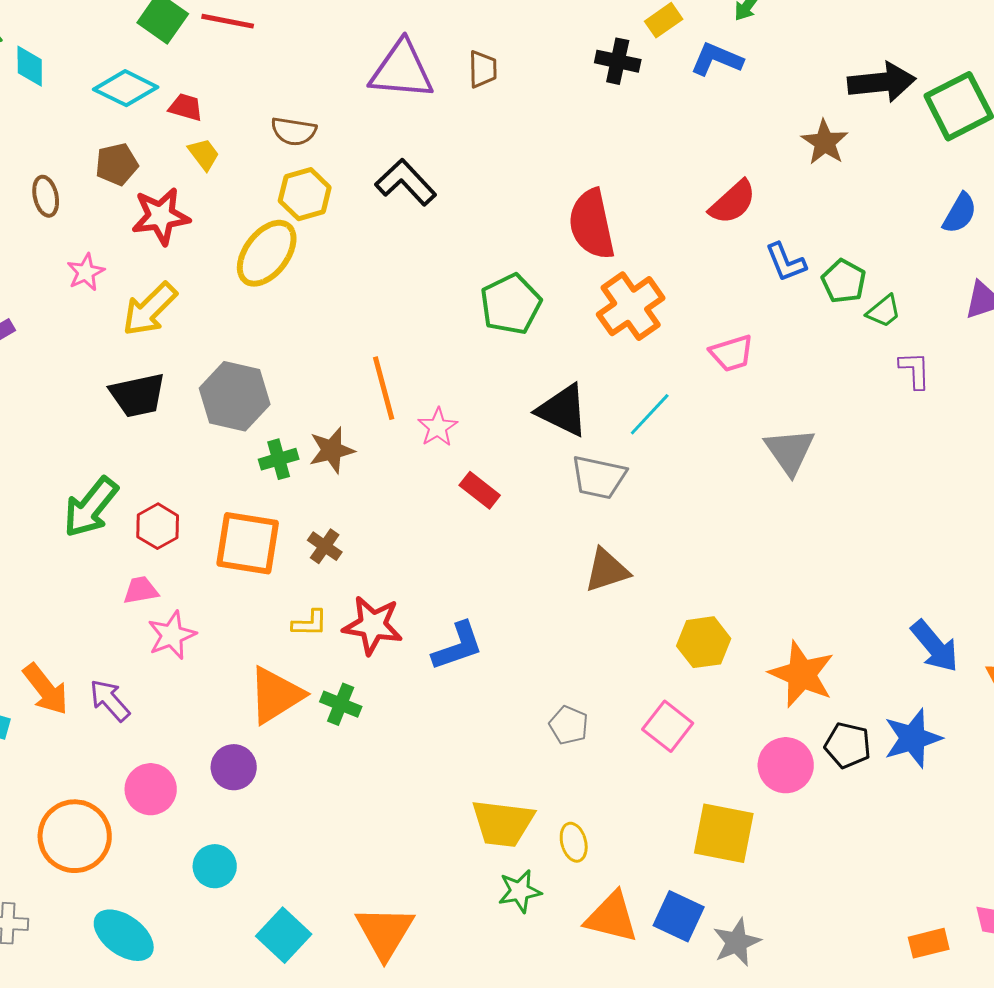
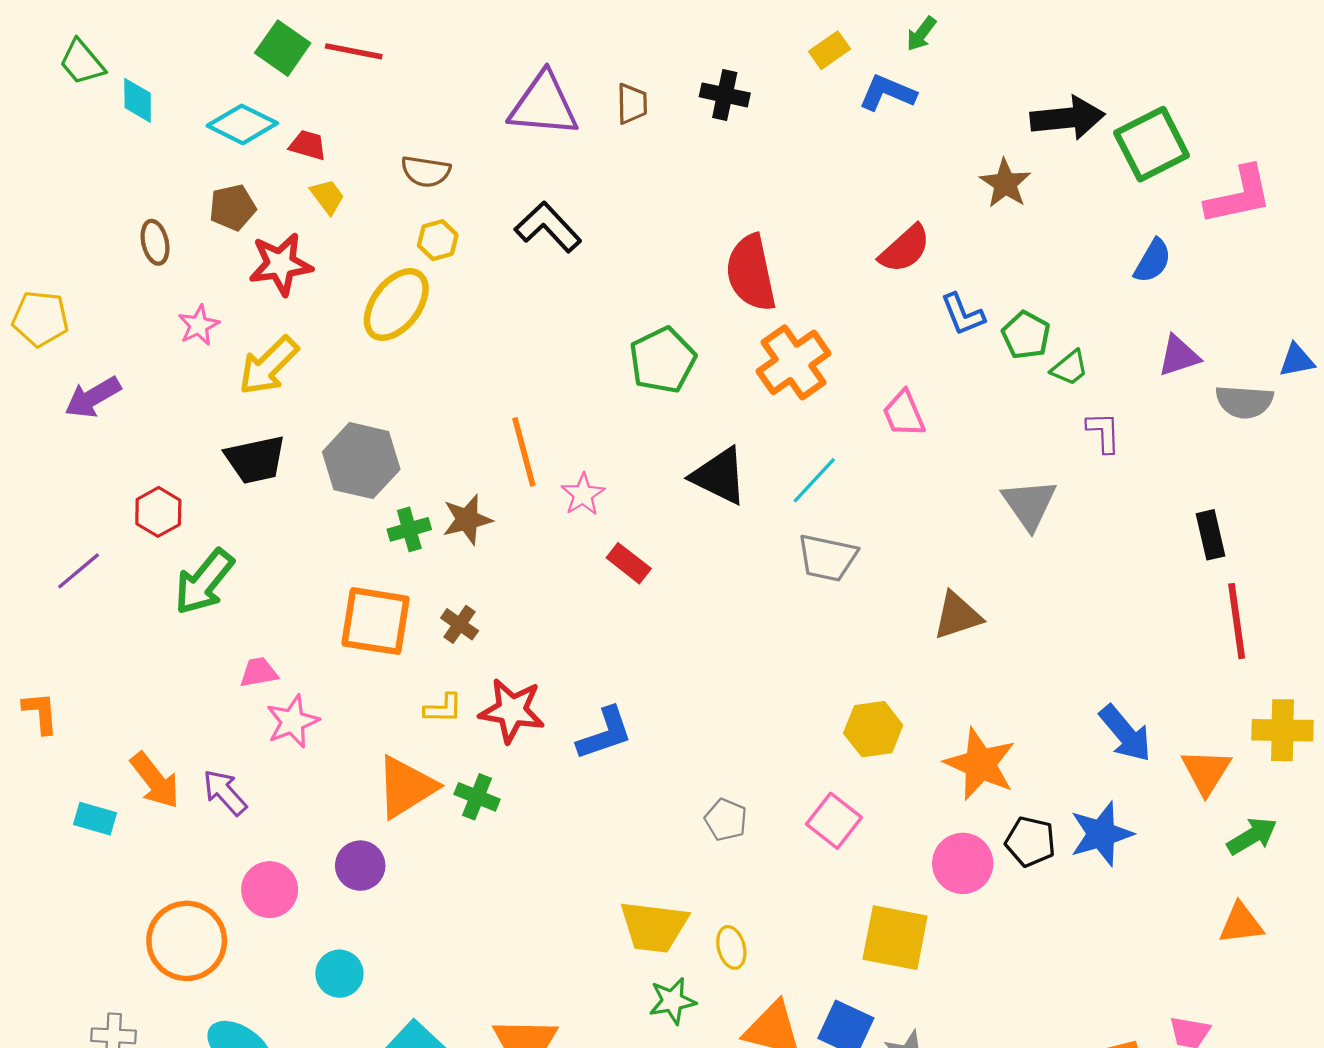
black cross: (618, 61) -> (725, 95), moved
yellow hexagon: (305, 194) -> (438, 240), size x0.7
pink trapezoid: (732, 353) -> (904, 414), turned 84
gray triangle: (790, 451) -> (1029, 504), moved
gray trapezoid: (599, 477) -> (827, 558), moved
red hexagon: (158, 526) -> (158, 512), moved
brown triangle: (607, 570) -> (957, 616), moved

